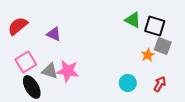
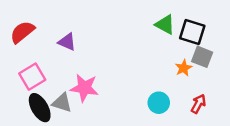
gray triangle: (50, 71) -> (62, 103), moved

